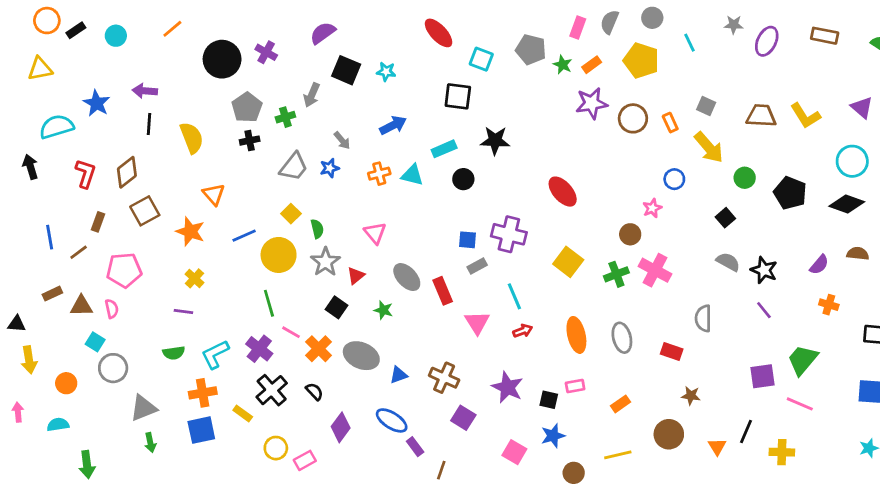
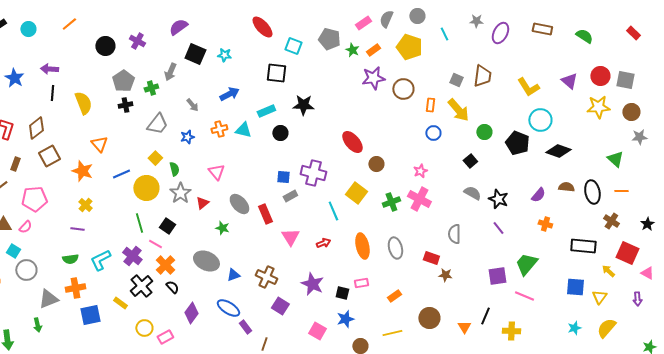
pink rectangle: (578, 27) -> (363, 23), turned 35
black circle: (222, 59) -> (105, 46), size x0.7
brown trapezoid: (761, 116) -> (482, 76), moved, turned 95
orange rectangle: (670, 123) -> (430, 105), moved, turned 32
cyan circle: (852, 161) -> (540, 120), moved
blue star: (330, 168) -> (187, 137), moved
pink star: (652, 208) -> (420, 171), moved
brown circle: (630, 234) -> (376, 164), moved
cyan line: (514, 296) -> (333, 211), moved
black square: (336, 307) -> (167, 226), moved
pink semicircle: (112, 309) -> (25, 227), turned 56
orange cross: (319, 349) -> (165, 265), moved
orange cross: (203, 393) -> (75, 288), moved
brown star: (691, 396) -> (445, 275), moved
green arrow: (150, 443) -> (37, 325), moved

